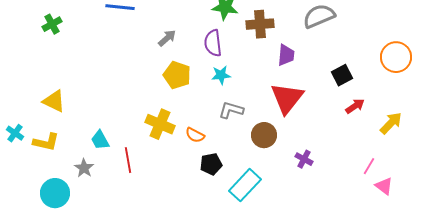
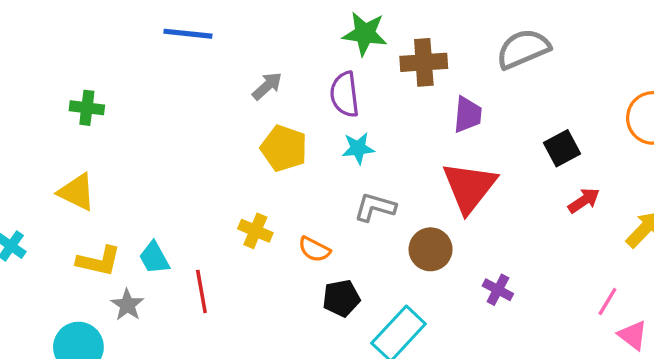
green cross: (52, 24) -> (87, 108), moved, turned 36
yellow cross: (160, 124) -> (255, 231), size x0.7
yellow L-shape: (46, 142) -> (99, 261), moved

